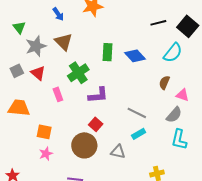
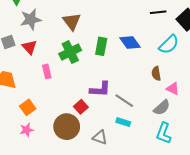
brown triangle: (64, 42) -> (72, 21), moved
green rectangle: (108, 52) -> (101, 46), moved
brown semicircle: (164, 83) -> (156, 74), turned -40
purple L-shape: (98, 95) -> (100, 89), moved
orange square: (44, 132) -> (28, 107), turned 35
cyan rectangle: (139, 134) -> (123, 122), turned 40

